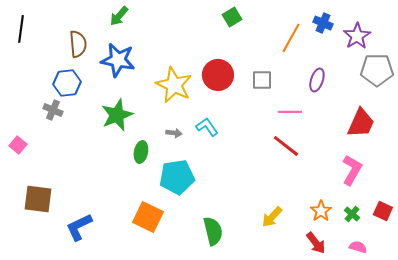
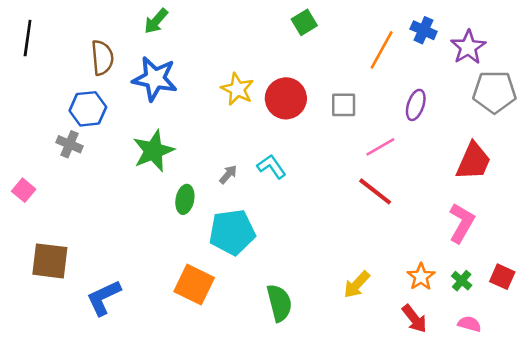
yellow star: (174, 85) -> (237, 89), moved, size x0.7
pink line: (290, 112) -> (380, 147), turned -30
gray arrow: (174, 133) -> (228, 174), turned -56

